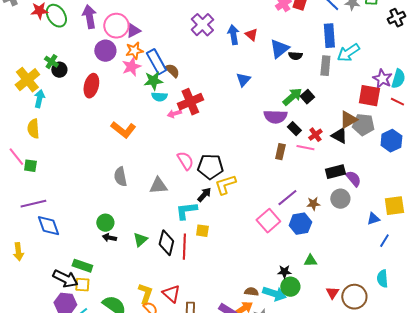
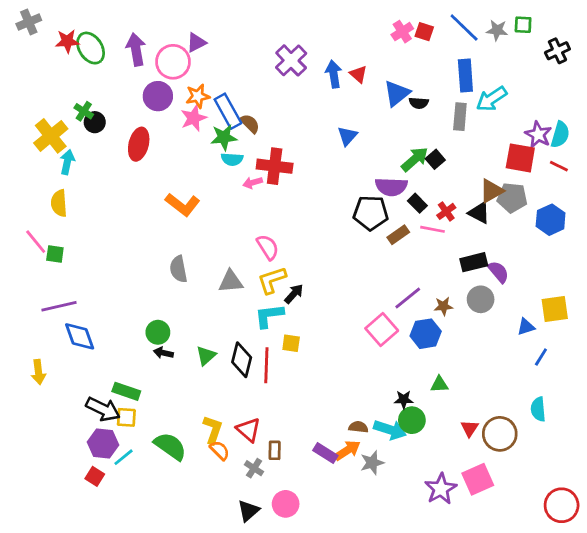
purple triangle: (133, 31) -> (196, 43), moved
red cross: (190, 102) -> (275, 166), turned 30
brown rectangle: (280, 152) -> (398, 235), turned 42
black pentagon: (210, 167) -> (371, 213), moved
yellow L-shape: (225, 185) -> (272, 280), moved

